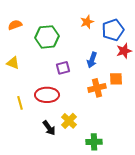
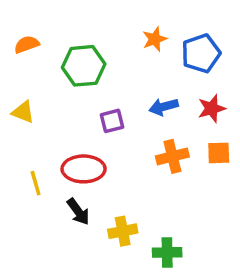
red star: (124, 51) -> (212, 108), moved
blue arrow: (92, 60) -> (164, 107), turned 56
orange square: (116, 79) -> (219, 153), moved
yellow cross: (69, 121) -> (123, 231), moved, turned 35
black arrow: (49, 128) -> (78, 212), moved

